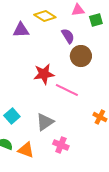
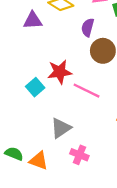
purple semicircle: (68, 36) -> (88, 27), turned -133
cyan square: (12, 116) -> (35, 87), moved

